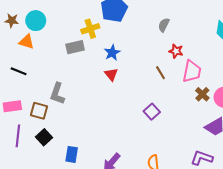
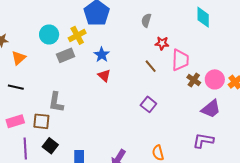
cyan circle: (36, 21) -> (49, 35), moved
orange triangle: (26, 42) -> (19, 58), turned -49

